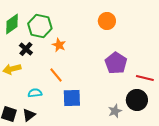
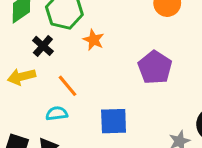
purple pentagon: (116, 63) -> (155, 67), moved
orange line: (56, 75) -> (67, 86), moved

